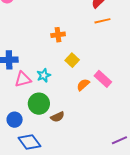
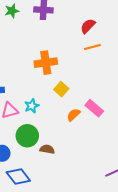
orange cross: (58, 35) -> (46, 63), size x1.5
brown semicircle: (57, 117) -> (47, 149), turned -144

